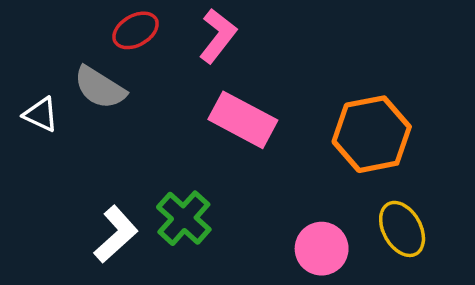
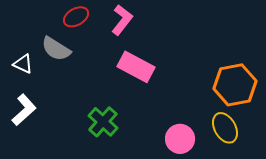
orange hexagon: (372, 134) -> (235, 85), moved
white L-shape: (116, 234) -> (24, 110), moved

